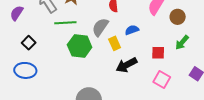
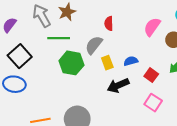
blue semicircle: (132, 30) -> (131, 61), moved
black square: (29, 43) -> (20, 56), size x1.6
red square: (158, 53) -> (151, 75), turned 32

